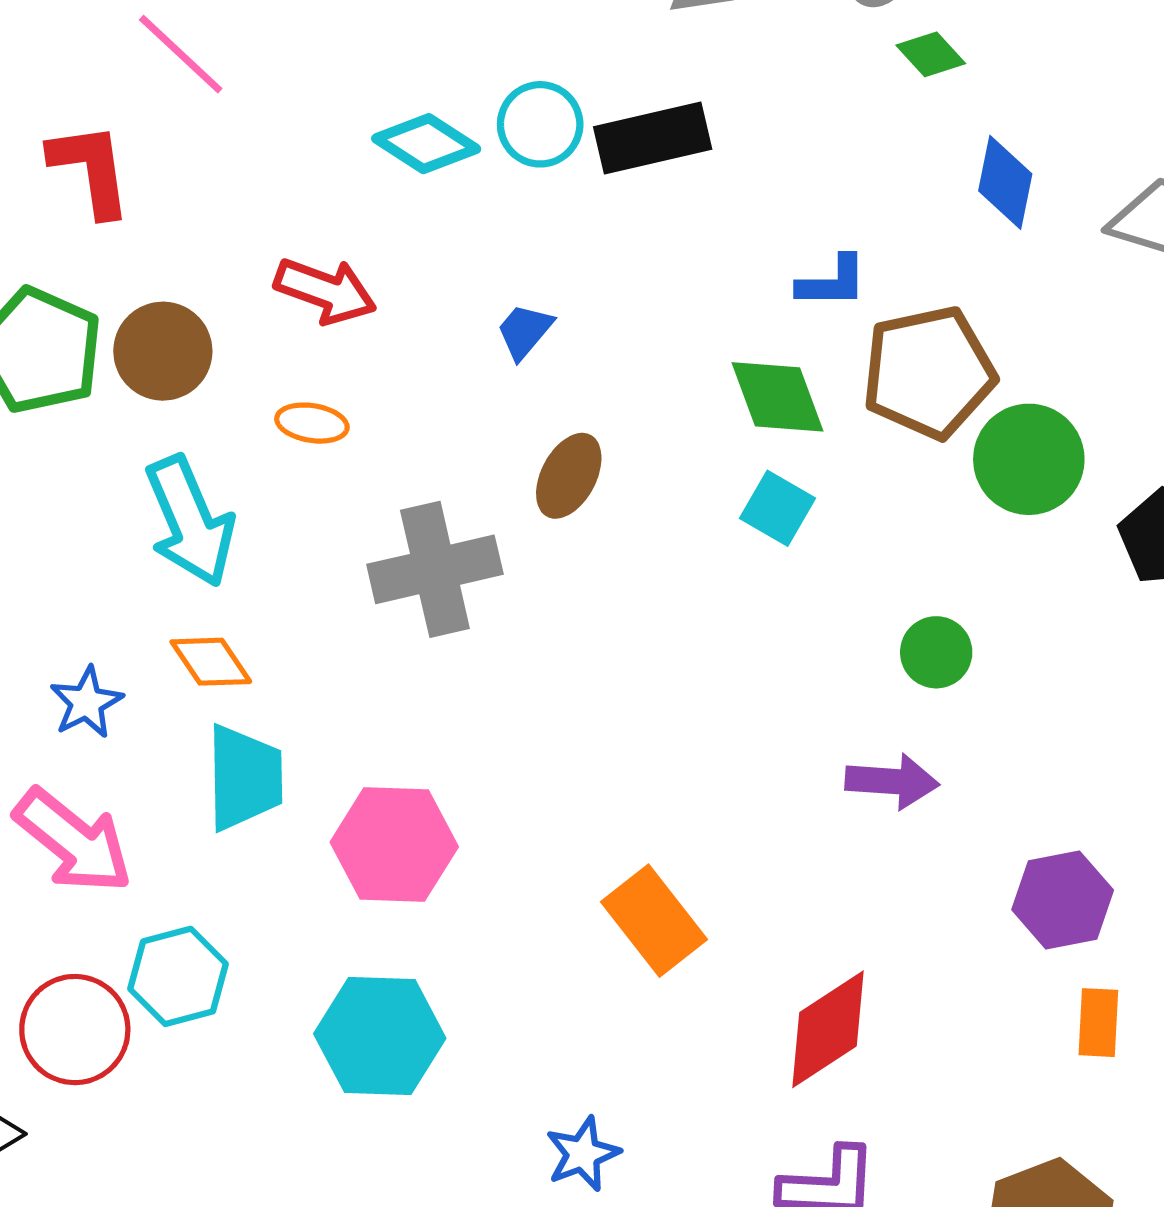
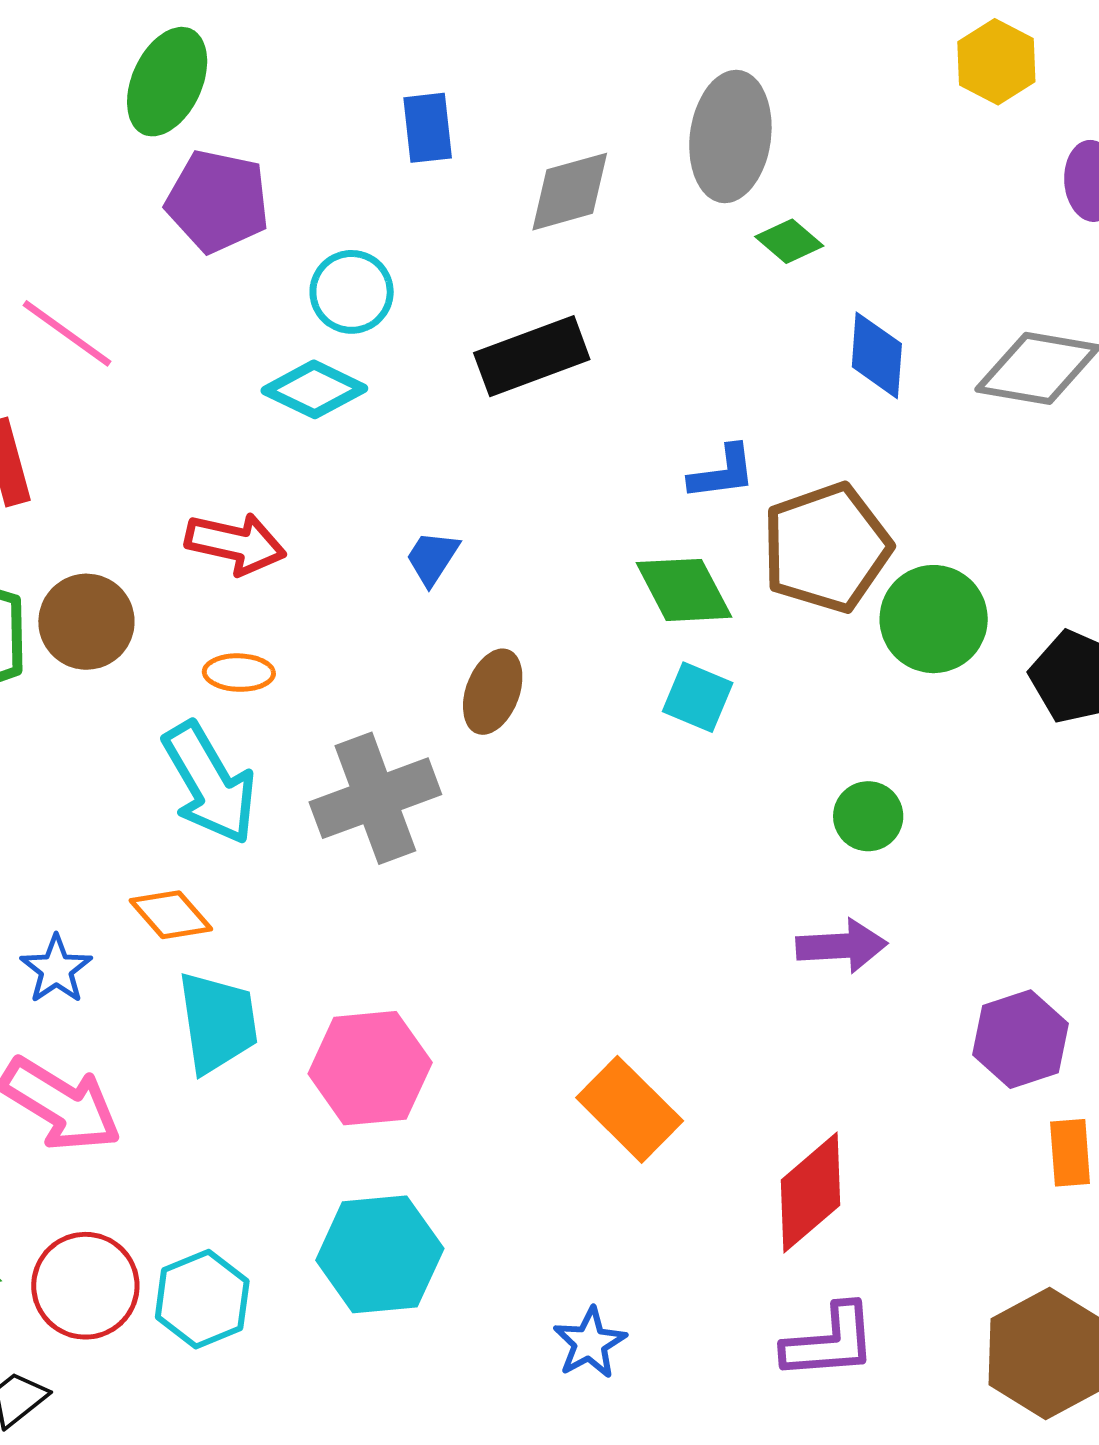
cyan circle: (540, 124) -> (352, 292), moved
cyan arrow: (190, 521) -> (210, 783), moved
cyan hexagon: (178, 976) -> (202, 1299), moved

